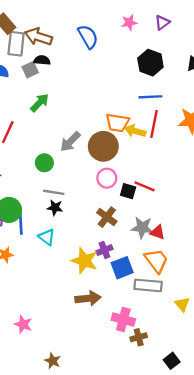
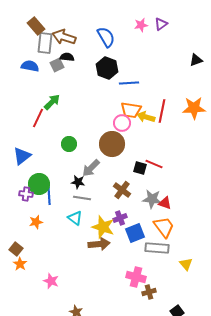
purple triangle: (162, 23) -> (161, 24), moved
black hexagon: (150, 63) -> (107, 68), moved
blue line: (150, 97) -> (129, 83), moved
green arrow: (40, 103) -> (52, 102), moved
gray arrow: (70, 142) -> (91, 168), moved
brown circle: (103, 146) -> (112, 144), moved
pink circle: (107, 178) -> (122, 123), moved
gray line: (54, 192) -> (82, 198), moved
cyan triangle: (47, 237) -> (75, 218), moved
brown arrow: (88, 298) -> (99, 244), moved

